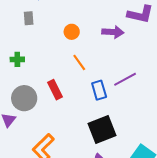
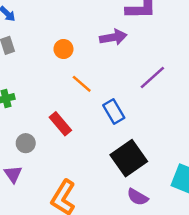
purple line: (125, 79) -> (152, 78), moved
gray circle: (24, 98) -> (26, 143), size x0.6

